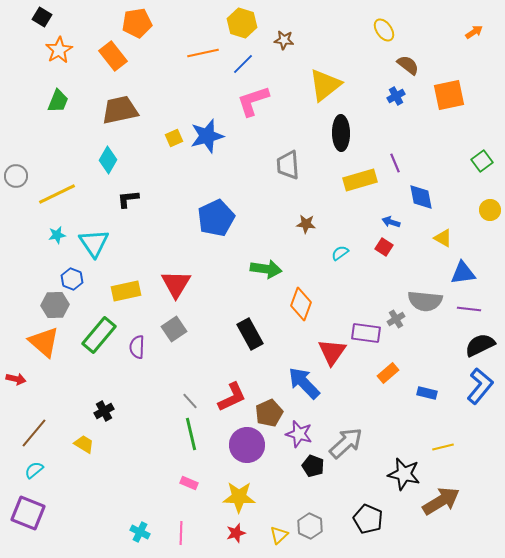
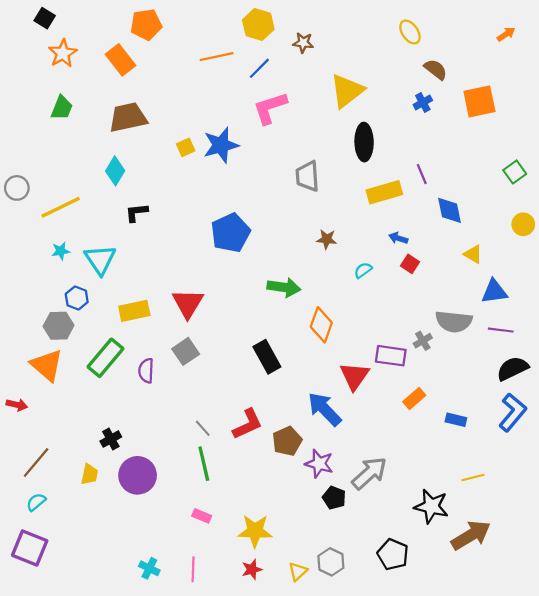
blue arrow: (391, 222) -> (398, 238), moved
yellow trapezoid: (84, 444) -> (89, 474), turned 70
purple circle: (247, 445) -> (138, 475), moved

